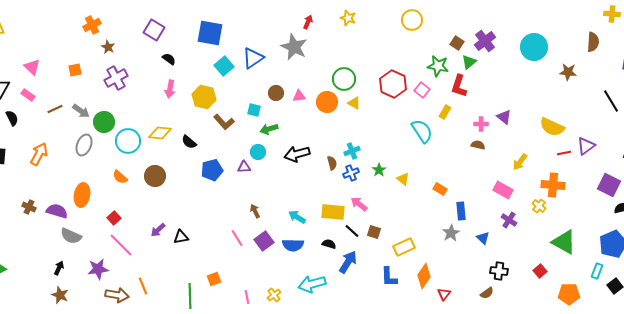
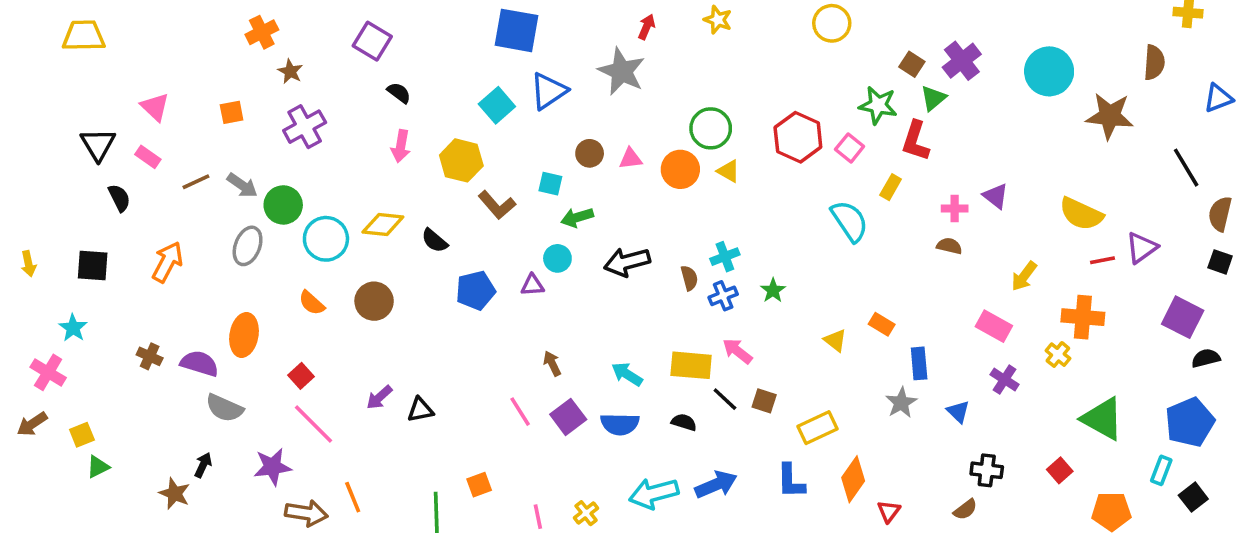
blue square: (210, 33) -> (517, 30), moved
brown star: (568, 72) -> (1110, 116), size x1.5
yellow triangle: (403, 179) -> (835, 340), moved
blue arrow: (348, 262) -> (716, 485), moved, turned 35
brown star: (60, 295) -> (175, 494), moved

